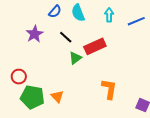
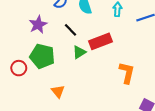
orange L-shape: (109, 89) -> (127, 73), moved
green pentagon: (32, 97) -> (42, 56), moved

